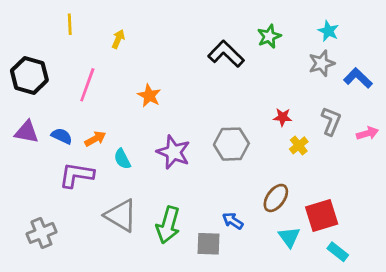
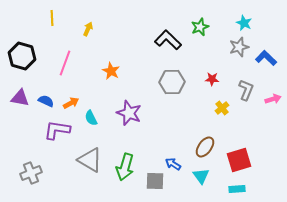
red star: (283, 117) -> (212, 79), moved
gray hexagon: (231, 144) -> (172, 82), moved
cyan triangle: (289, 237) -> (201, 176), moved
cyan rectangle: (338, 252) -> (237, 189), moved, turned -42

